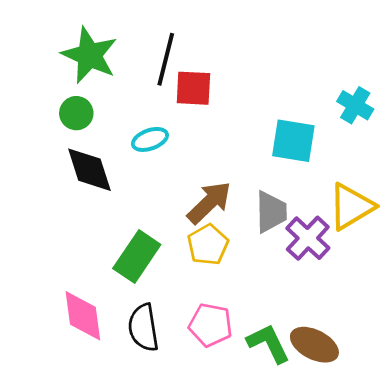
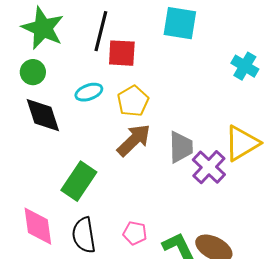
cyan square: (293, 141) -> (180, 23), moved
yellow pentagon: (208, 245) -> (133, 101), moved
pink pentagon: (210, 325) -> (135, 233), size x0.7

